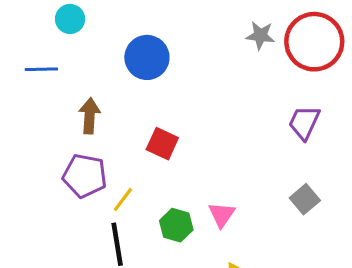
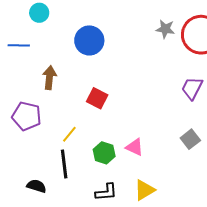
purple pentagon: (85, 176) -> (27, 116), moved
pink triangle: (222, 215) -> (135, 147), turned -42

